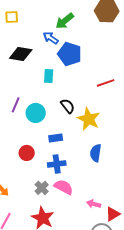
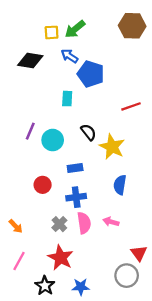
yellow square: (12, 17) -> (52, 32), moved
green arrow: (65, 21) -> (75, 29), moved
black diamond: (21, 54) -> (30, 60), moved
pink semicircle: (64, 187) -> (84, 223), turned 54
pink arrow: (94, 204) -> (111, 222), moved
red triangle: (113, 214) -> (139, 253), turned -35

